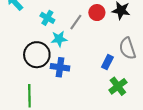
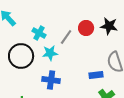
black circle: (37, 55) -> (21, 56), moved
blue rectangle: (107, 62) -> (96, 75), turned 56

